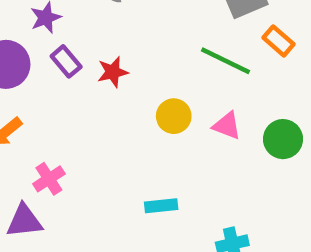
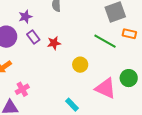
orange rectangle: (279, 41) -> (129, 34), turned -32
pink triangle: (227, 126) -> (106, 88), moved, size x1.6
cyan rectangle: (161, 206) -> (72, 105), turned 48

